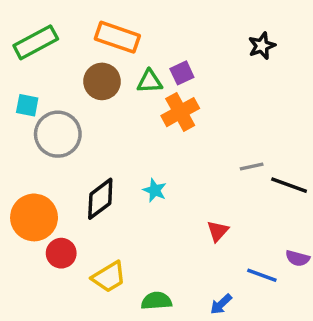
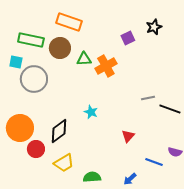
green rectangle: (36, 42) -> (31, 40), moved, turned 40
purple square: (182, 73) -> (128, 38), moved
green triangle: (150, 81) -> (84, 59), moved
black diamond: (100, 199) -> (59, 131), moved

